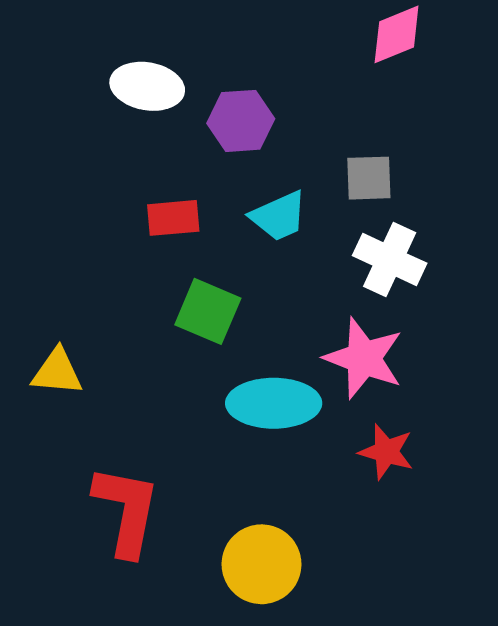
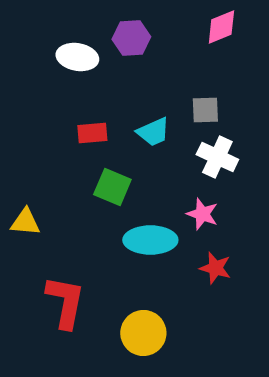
purple hexagon: (241, 121) -> (131, 38), moved
pink star: (364, 358) -> (202, 214), size x0.7

